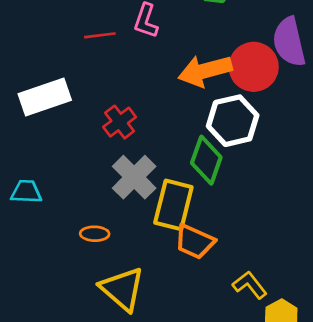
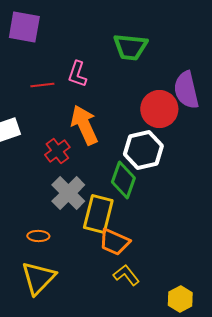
orange arrow: (205, 71) -> (84, 125), moved, turned 81
yellow L-shape: (250, 285) -> (126, 275), moved
yellow triangle: (122, 289) -> (38, 278), moved, turned 33

